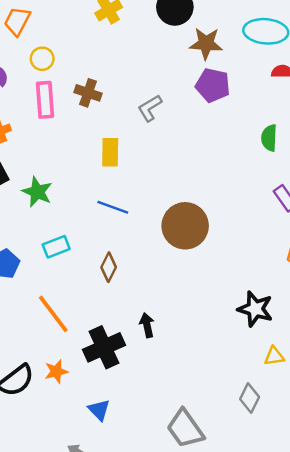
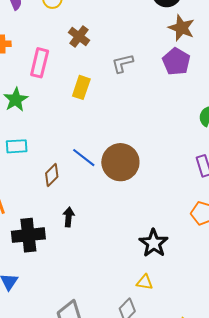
pink rectangle: (45, 100) -> (40, 63), moved
blue line: (113, 207) -> (84, 158), moved
black arrow: (147, 325) -> (69, 217), moved
yellow triangle: (274, 356) -> (145, 282), moved

